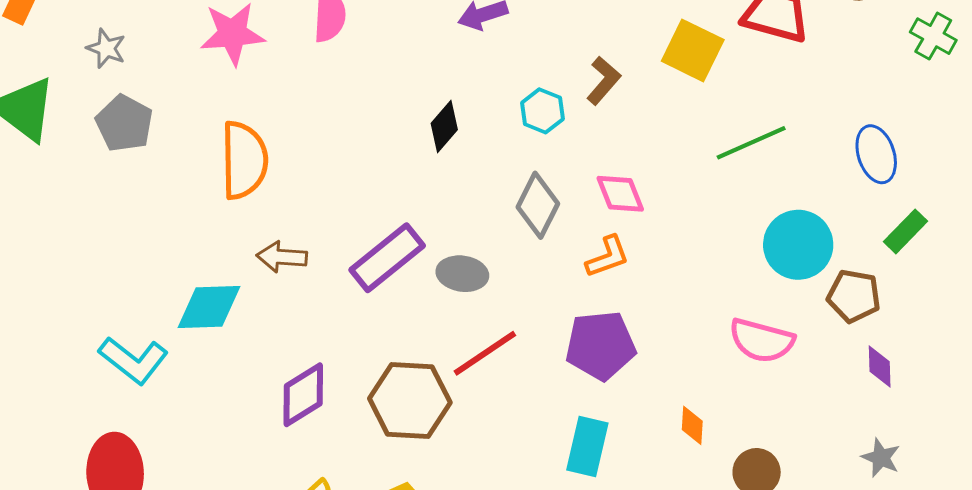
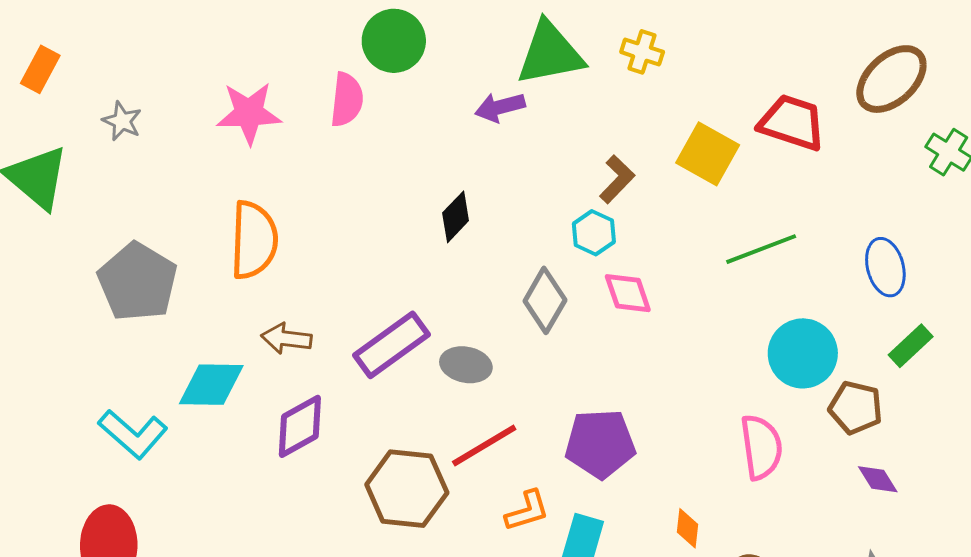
cyan hexagon: (542, 111) -> (594, 233), moved
gray pentagon: (124, 123) -> (138, 282), moved, size x1.4
orange L-shape: (608, 257) -> (527, 511), moved
pink semicircle: (762, 340) -> (761, 447), turned -116
purple diamond: (880, 366) -> (878, 479), turned -33
purple diamond: (303, 395) -> (300, 426), moved

